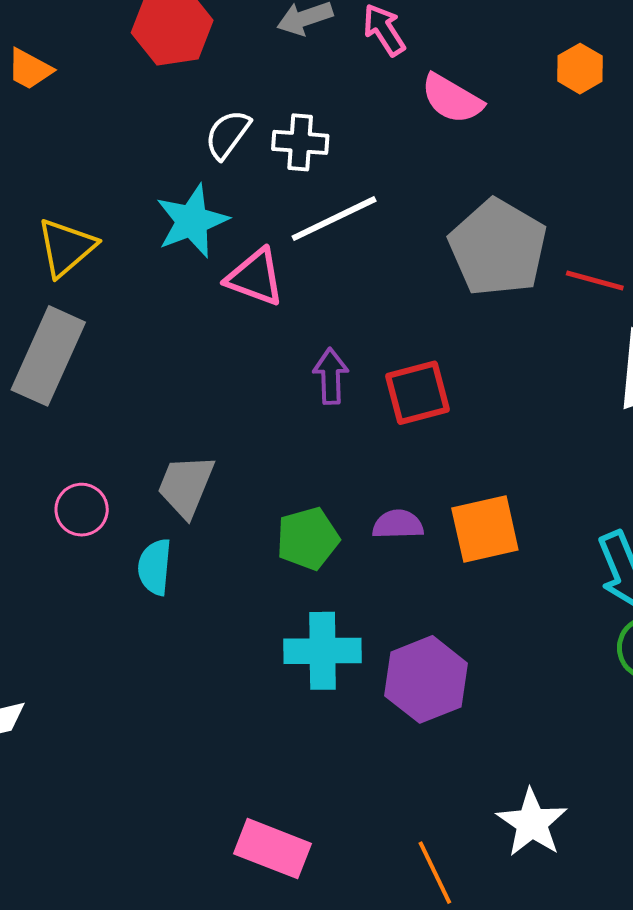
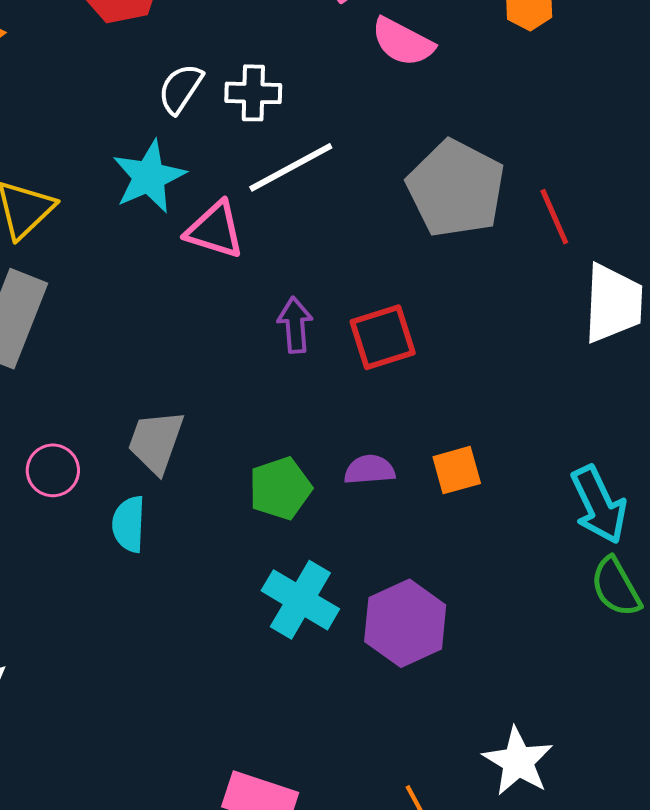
red line: (595, 281) -> (554, 217), turned 54
orange square: (485, 529) -> (457, 470), size x0.7
cyan cross: (323, 651) -> (300, 600), turned 34

